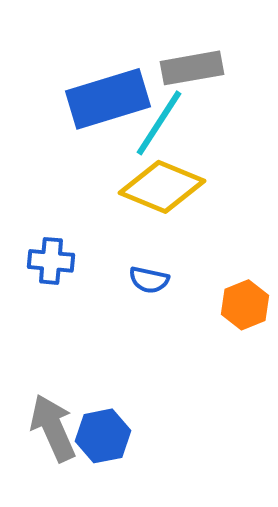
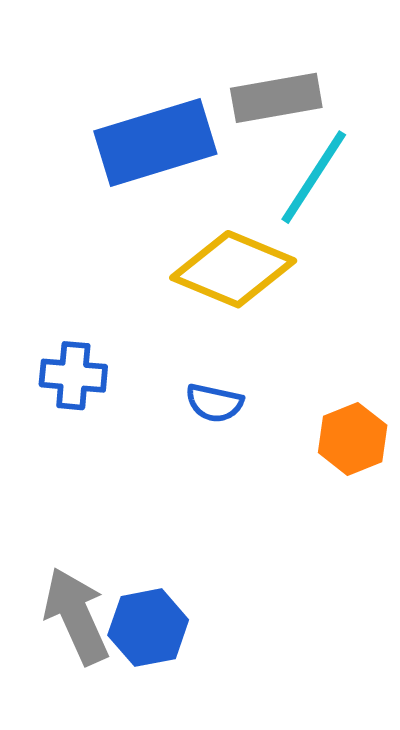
cyan line: (159, 123) -> (314, 177), moved

